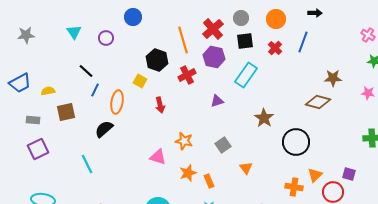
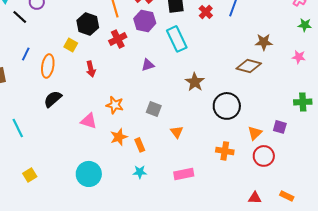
black line: (86, 71) -> (20, 17), moved
cyan rectangle: (246, 75) -> (177, 39), turned -60
black semicircle: (104, 129) -> (53, 99), moved
gray square: (223, 145) -> (154, 109), turned -35
purple square: (349, 174) -> (280, 127), moved
orange triangle: (315, 175) -> (255, 133), moved

